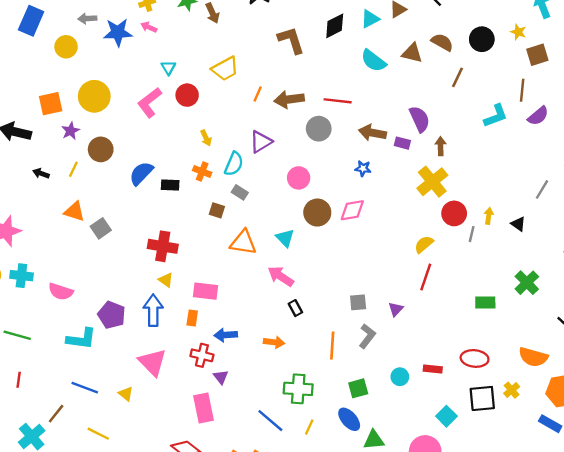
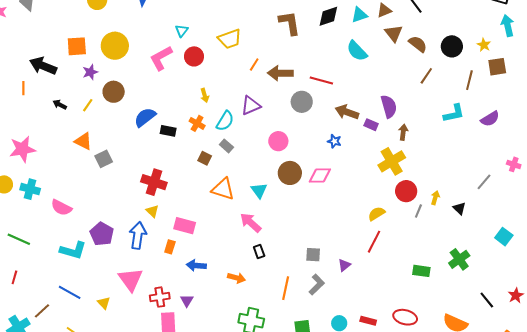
brown triangle: (412, 53) -> (394, 33), moved, turned 30
brown line: (522, 90) -> (469, 80), moved
red cross: (202, 355) -> (160, 297), moved, turned -30

